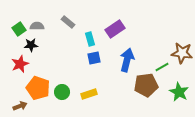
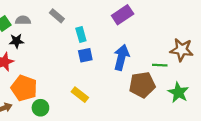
purple rectangle: (115, 29) -> (123, 15), moved
green line: (162, 67) -> (160, 65), turned 32
green circle: (62, 92) -> (40, 108), moved
yellow rectangle: (89, 94) -> (80, 95), turned 56

